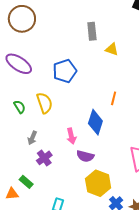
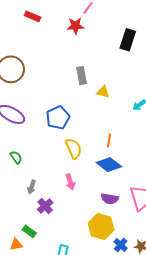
yellow semicircle: (45, 103) -> (74, 148), moved
blue diamond: (95, 122) -> (109, 165), moved, turned -65
purple semicircle: (85, 156) -> (110, 199), moved

